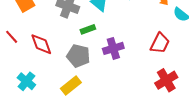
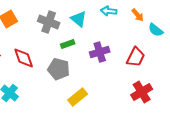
purple cross: (113, 48) -> (100, 52), moved
yellow rectangle: (71, 85) -> (78, 97), moved

